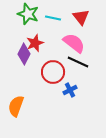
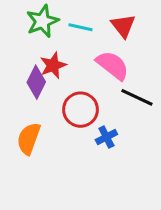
green star: (28, 14) -> (42, 21), turned 30
black line: (78, 62) -> (137, 97), moved
orange semicircle: (16, 106) -> (29, 139), moved

